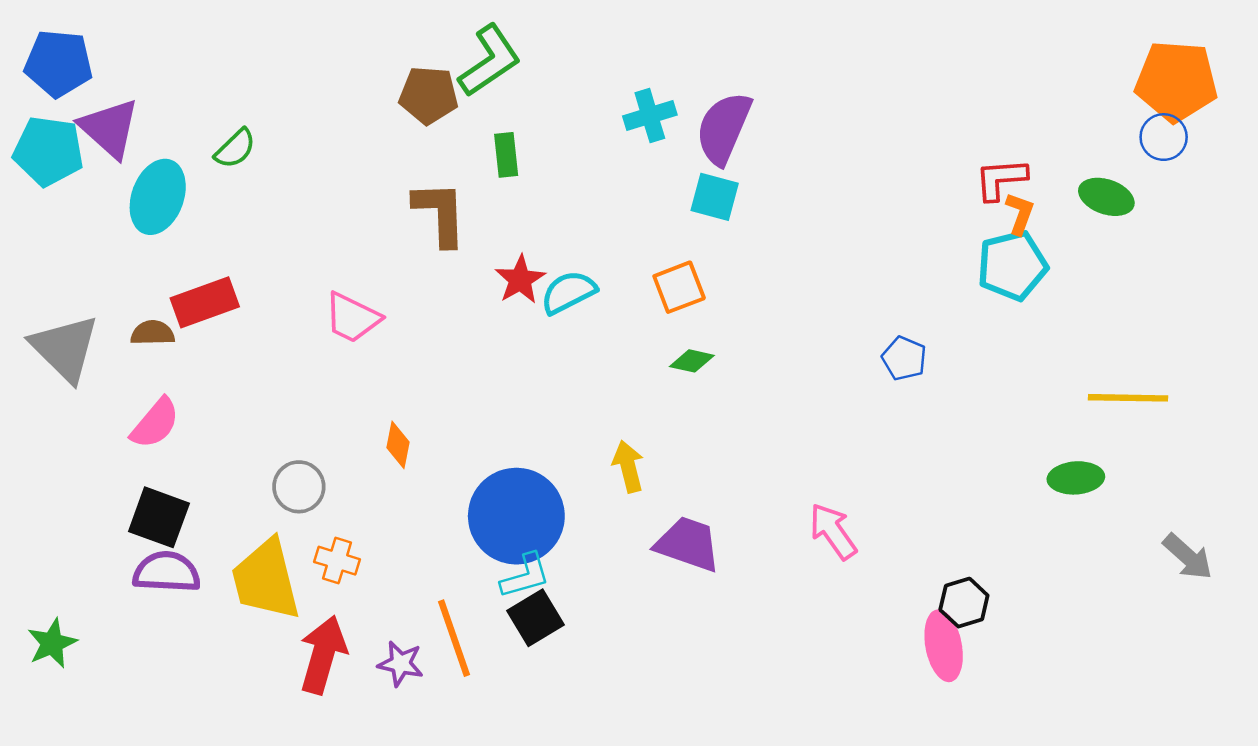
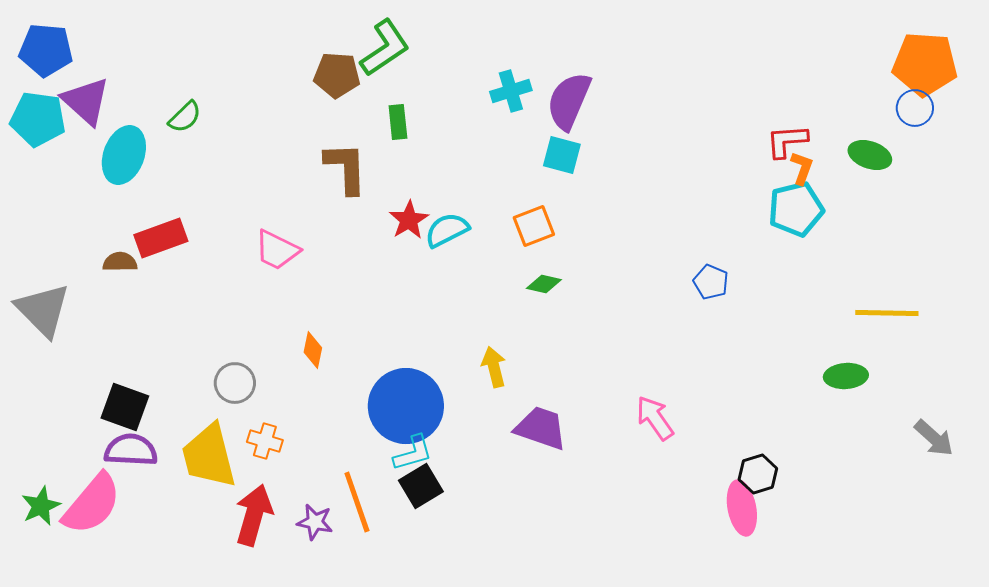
gray triangle: (65, 348) -> (43, 310), moved
pink semicircle: (155, 423) -> (92, 504), moved, size x1.5

